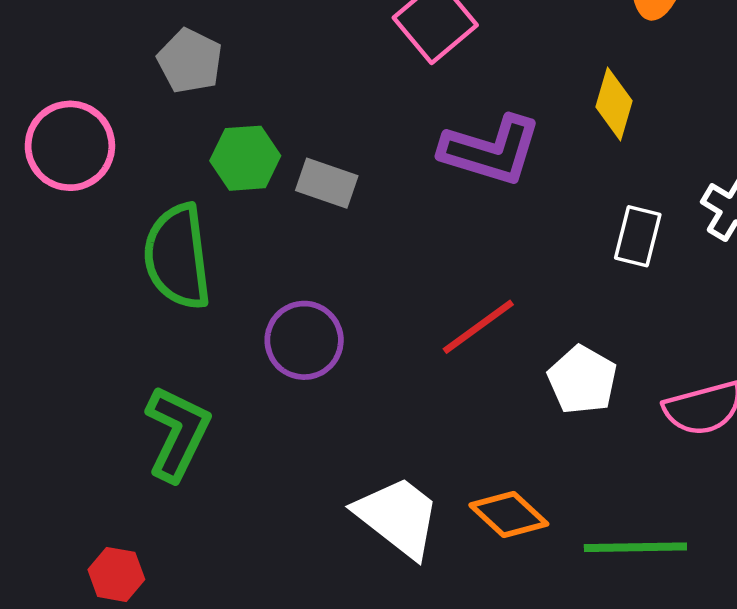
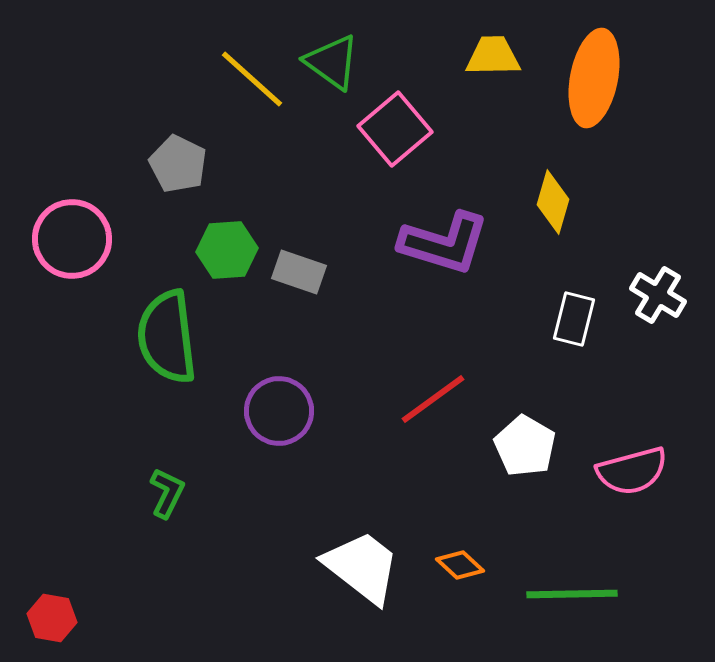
green L-shape: (177, 433) -> (167, 493), size x0.6
orange diamond: (509, 515) -> (460, 565), size x0.7
red hexagon: (116, 574) -> (52, 618), moved

